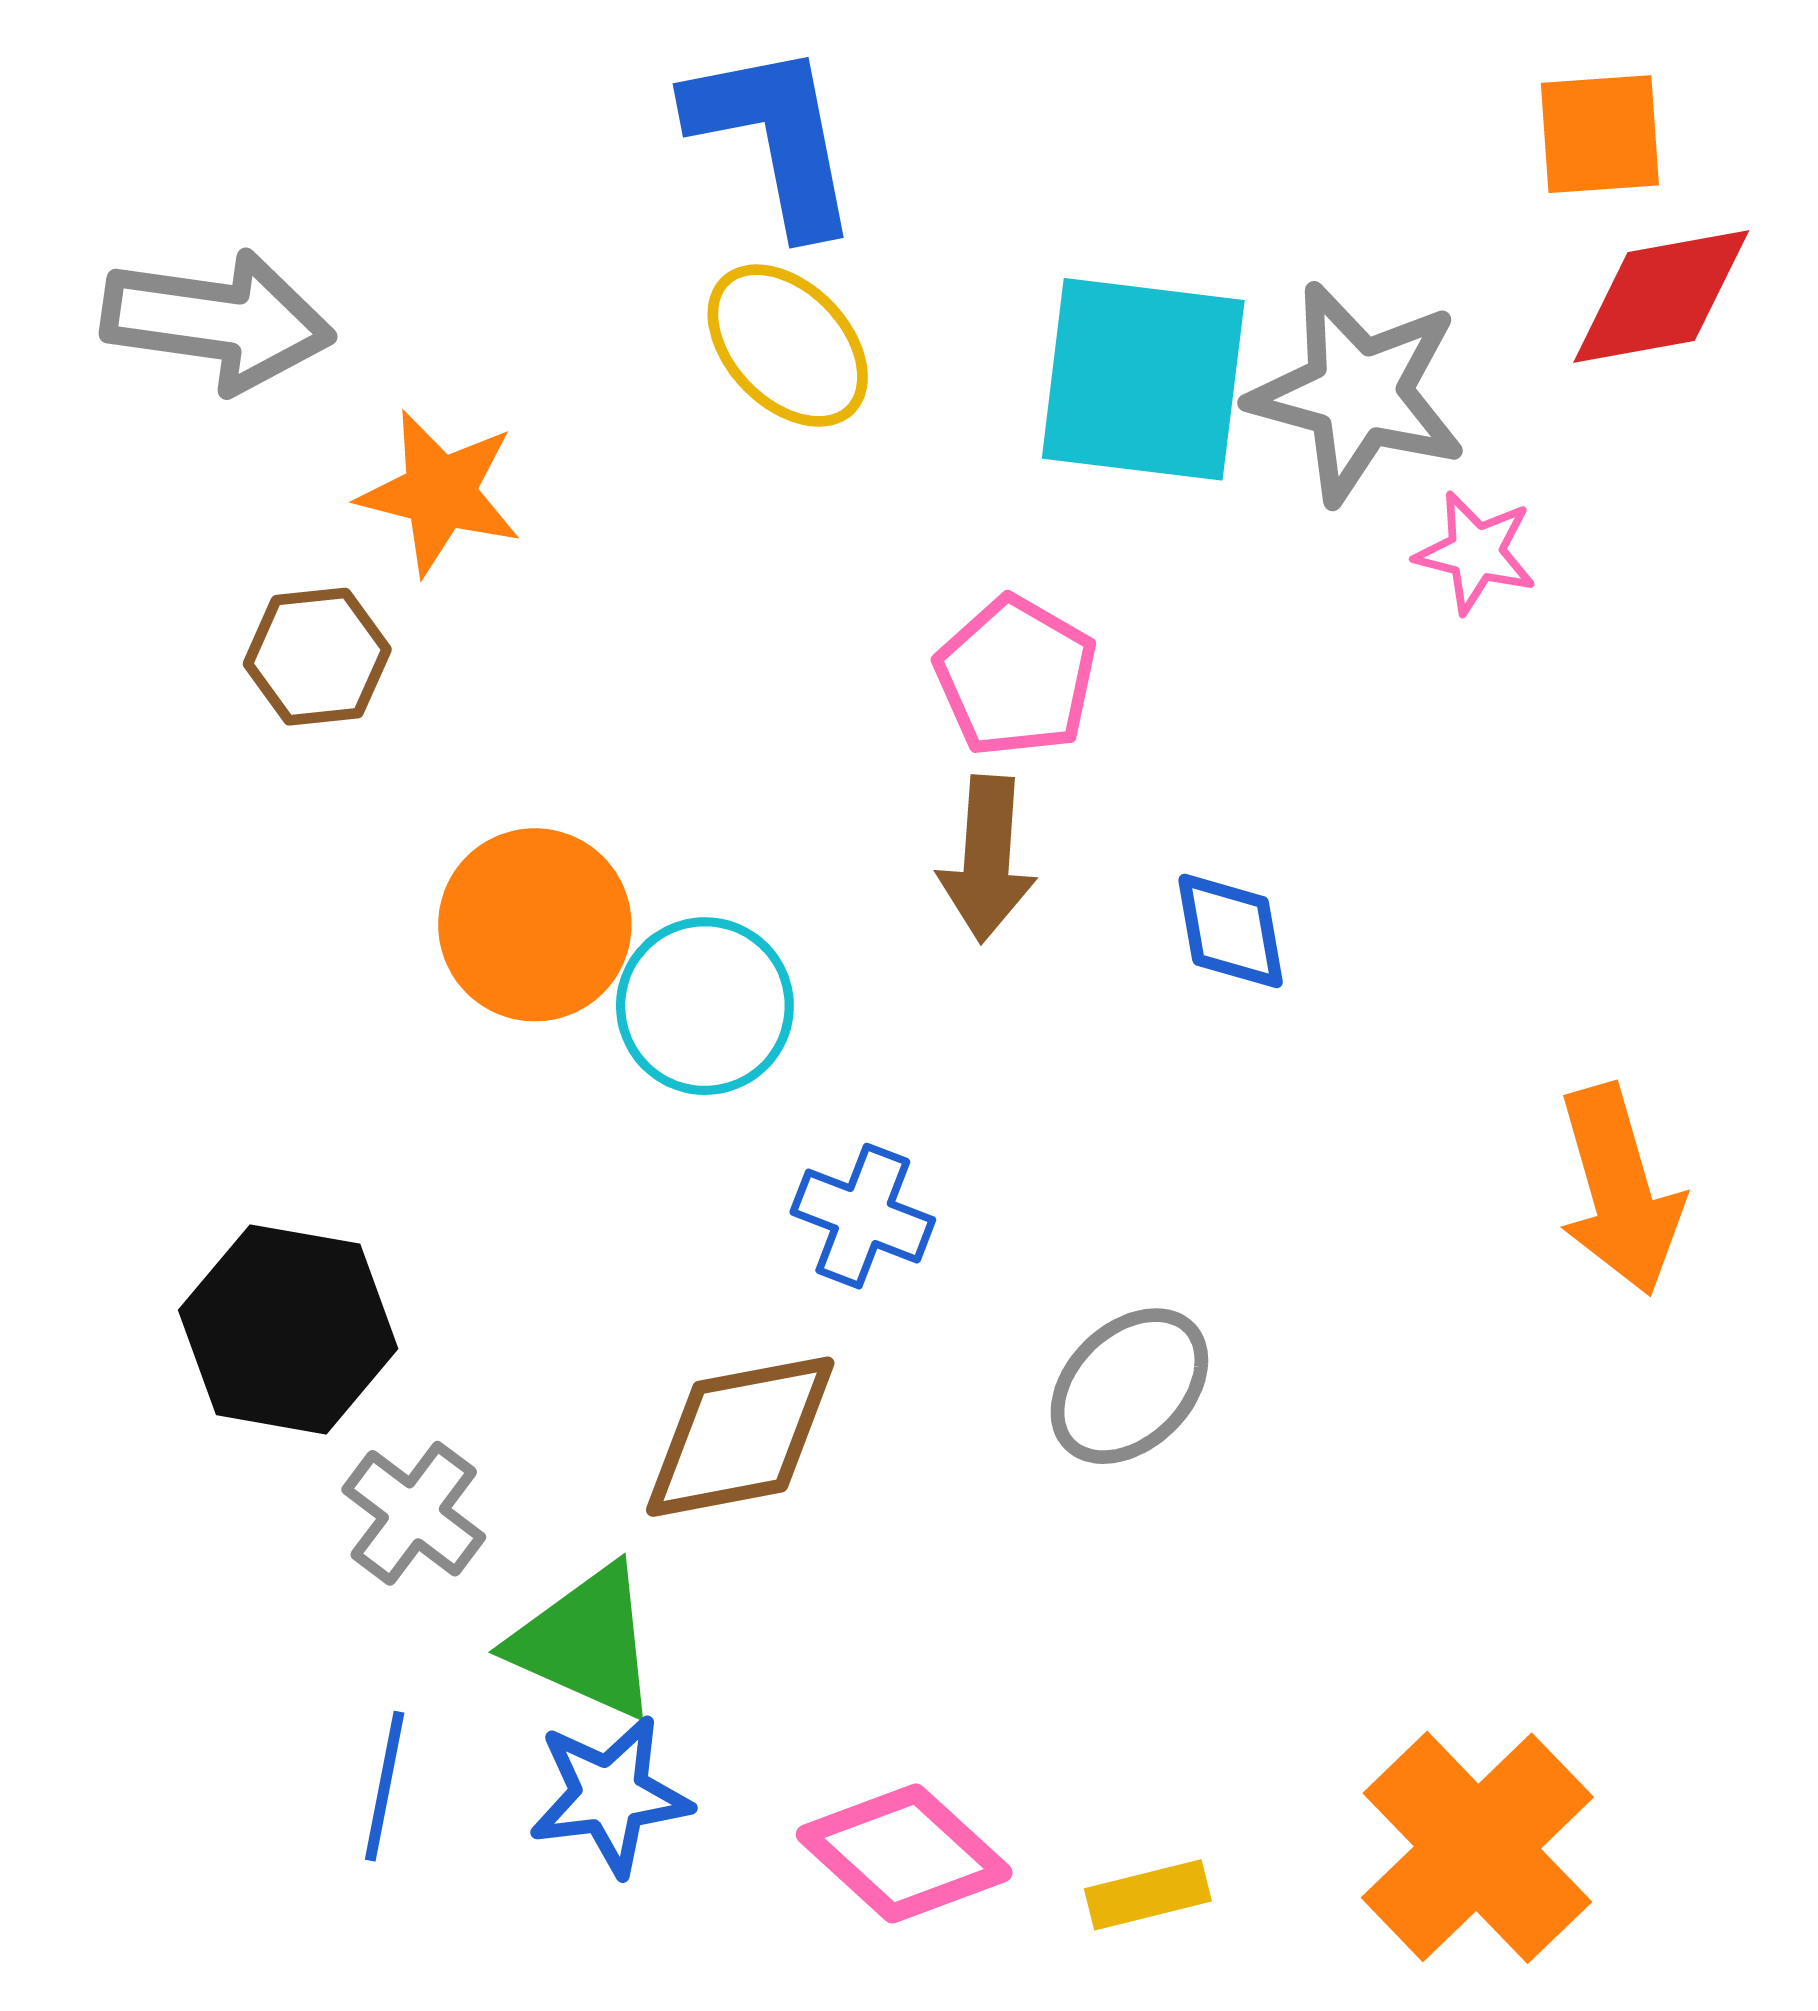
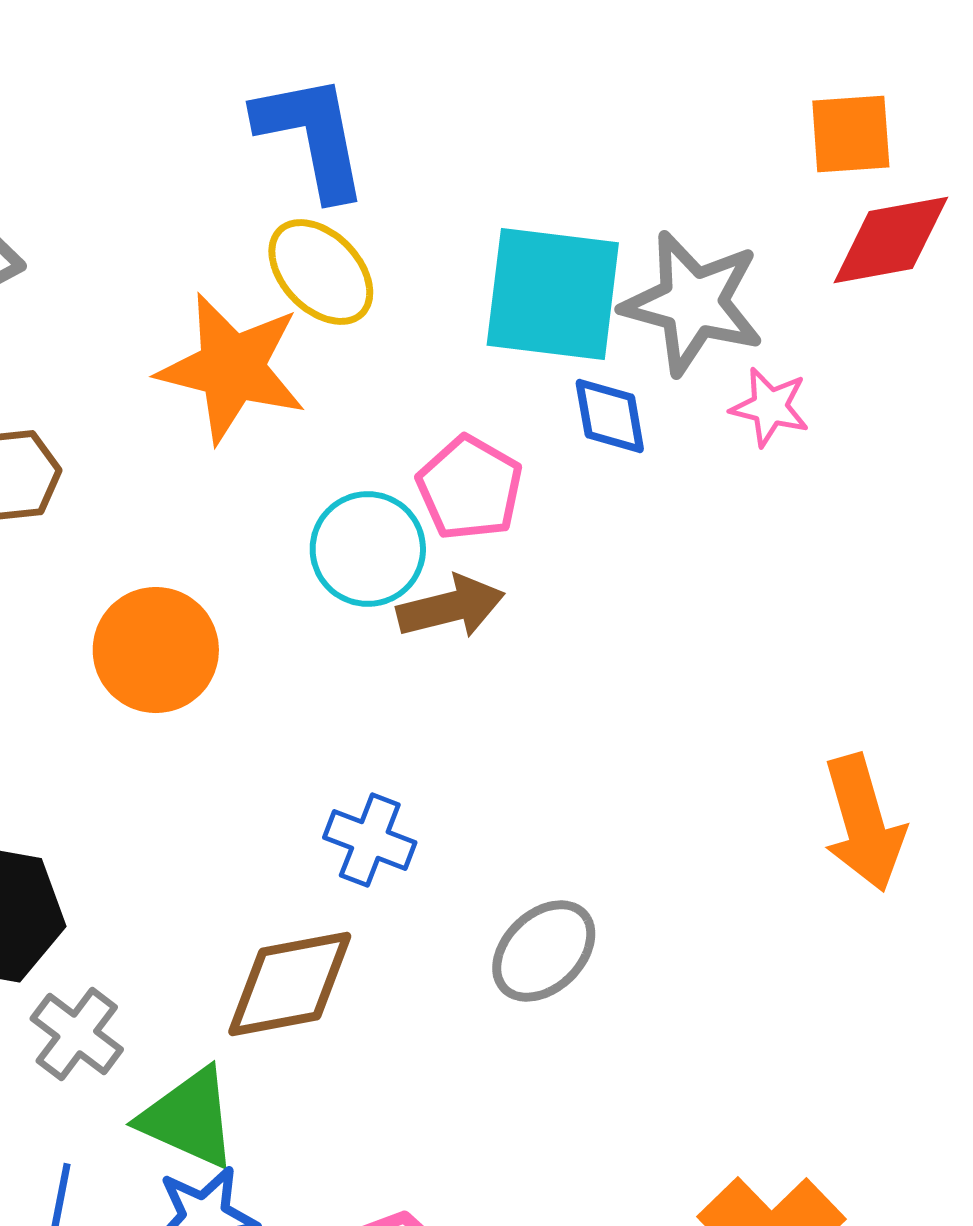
orange star: (440, 493) -> (232, 368), moved, size x1.4
brown arrow: (987, 859) -> (451, 607), turned -108
blue diamond: (1231, 931) -> (610, 416), moved
cyan circle: (705, 1006) -> (368, 549), moved

